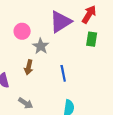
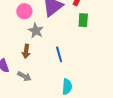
pink circle: (22, 31) -> (24, 11), moved
gray arrow: (26, 103) -> (24, 76), moved

